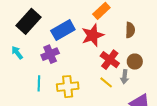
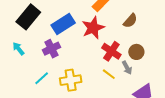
brown semicircle: (130, 30) -> (130, 21), turned 42
gray arrow: (125, 77) -> (127, 68), turned -32
cyan line: (39, 83) -> (42, 78), turned 49

